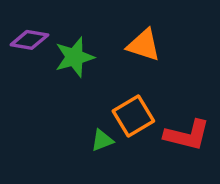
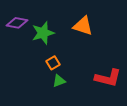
orange square: (133, 116) -> (53, 63), moved, size x0.6

